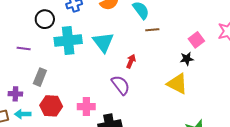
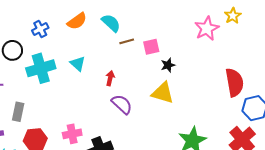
pink square: (196, 40) -> (151, 47), moved, turned 35
cyan triangle: (103, 42) -> (78, 64), size x0.7
purple semicircle: (121, 85) -> (122, 104), moved

